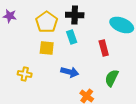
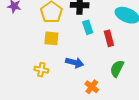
cyan rectangle: (72, 37) -> (88, 27), moved
yellow cross: (25, 74) -> (41, 70), moved

